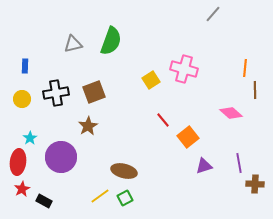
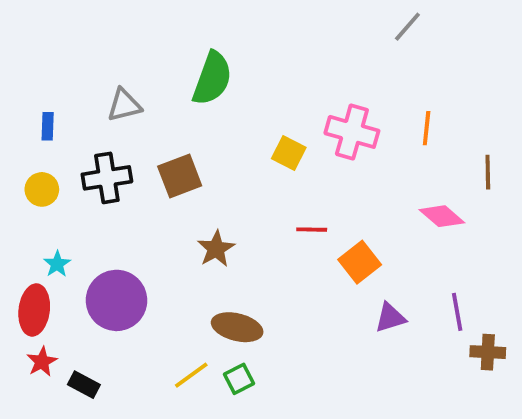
gray triangle: (73, 44) -> (124, 105), moved
orange line: (245, 68) -> (427, 128), moved
yellow square: (151, 80) -> (289, 153), turned -30
red line: (163, 120) -> (312, 230), turned -49
brown star: (88, 126) -> (216, 249), moved

